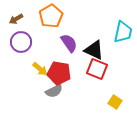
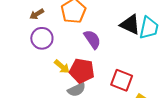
black triangle: (94, 50) -> (130, 25), moved
red square: (97, 69) -> (122, 80), moved

